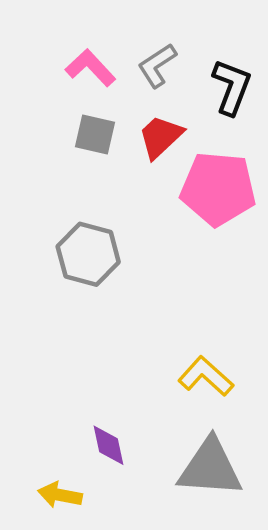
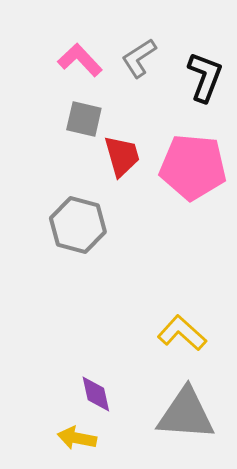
red trapezoid: (160, 137) -> (122, 156), moved, turned 117
yellow arrow: (60, 495) -> (77, 438), moved

